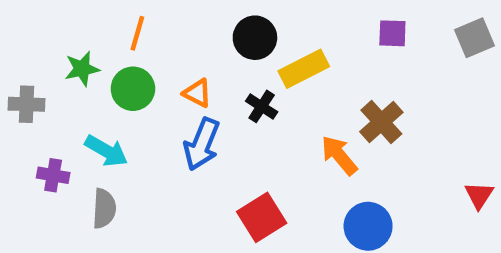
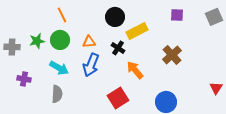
orange line: (137, 33) -> (62, 15), turned -42
green star: (82, 69) -> (37, 41), moved
orange triangle: (197, 93) -> (89, 42), turned -32
cyan arrow: (106, 151) -> (59, 68), moved
orange arrow: (339, 155) -> (135, 70), moved
gray semicircle: (104, 208) -> (57, 94), moved

